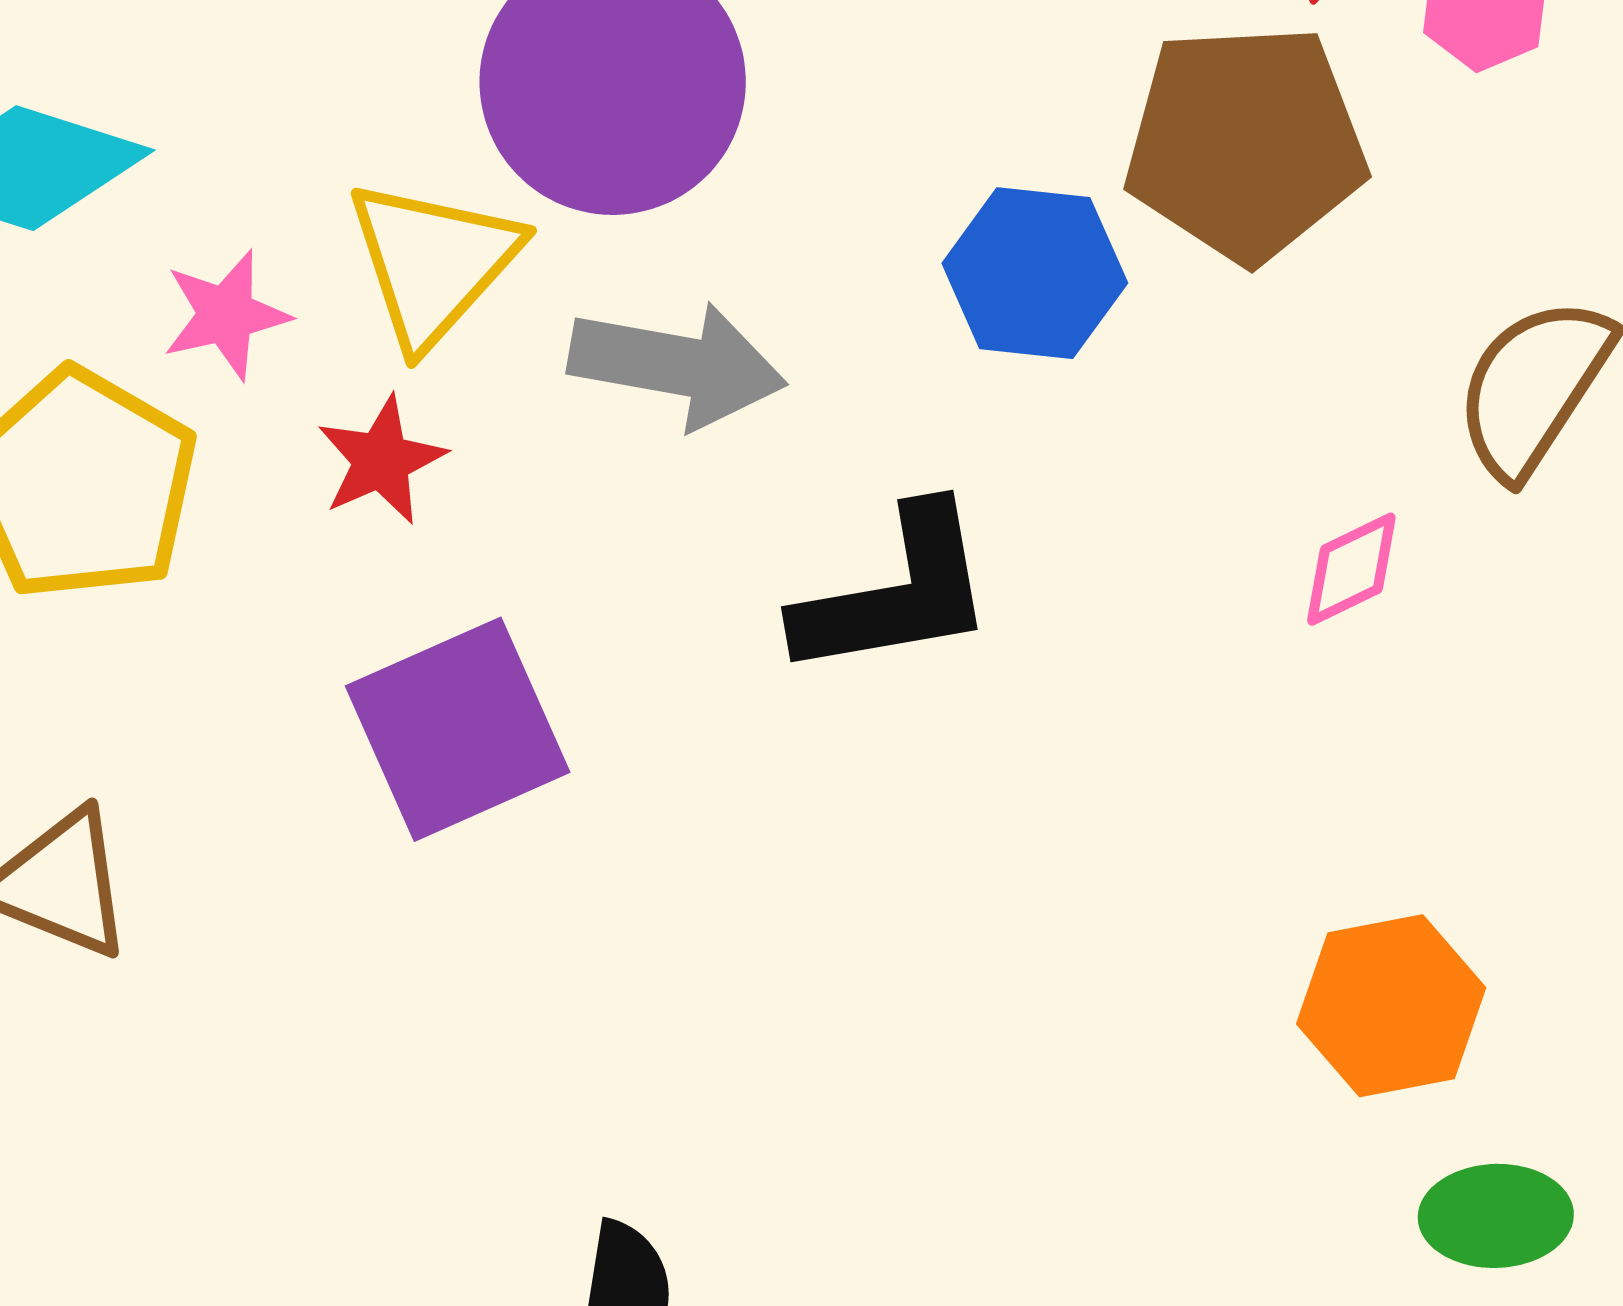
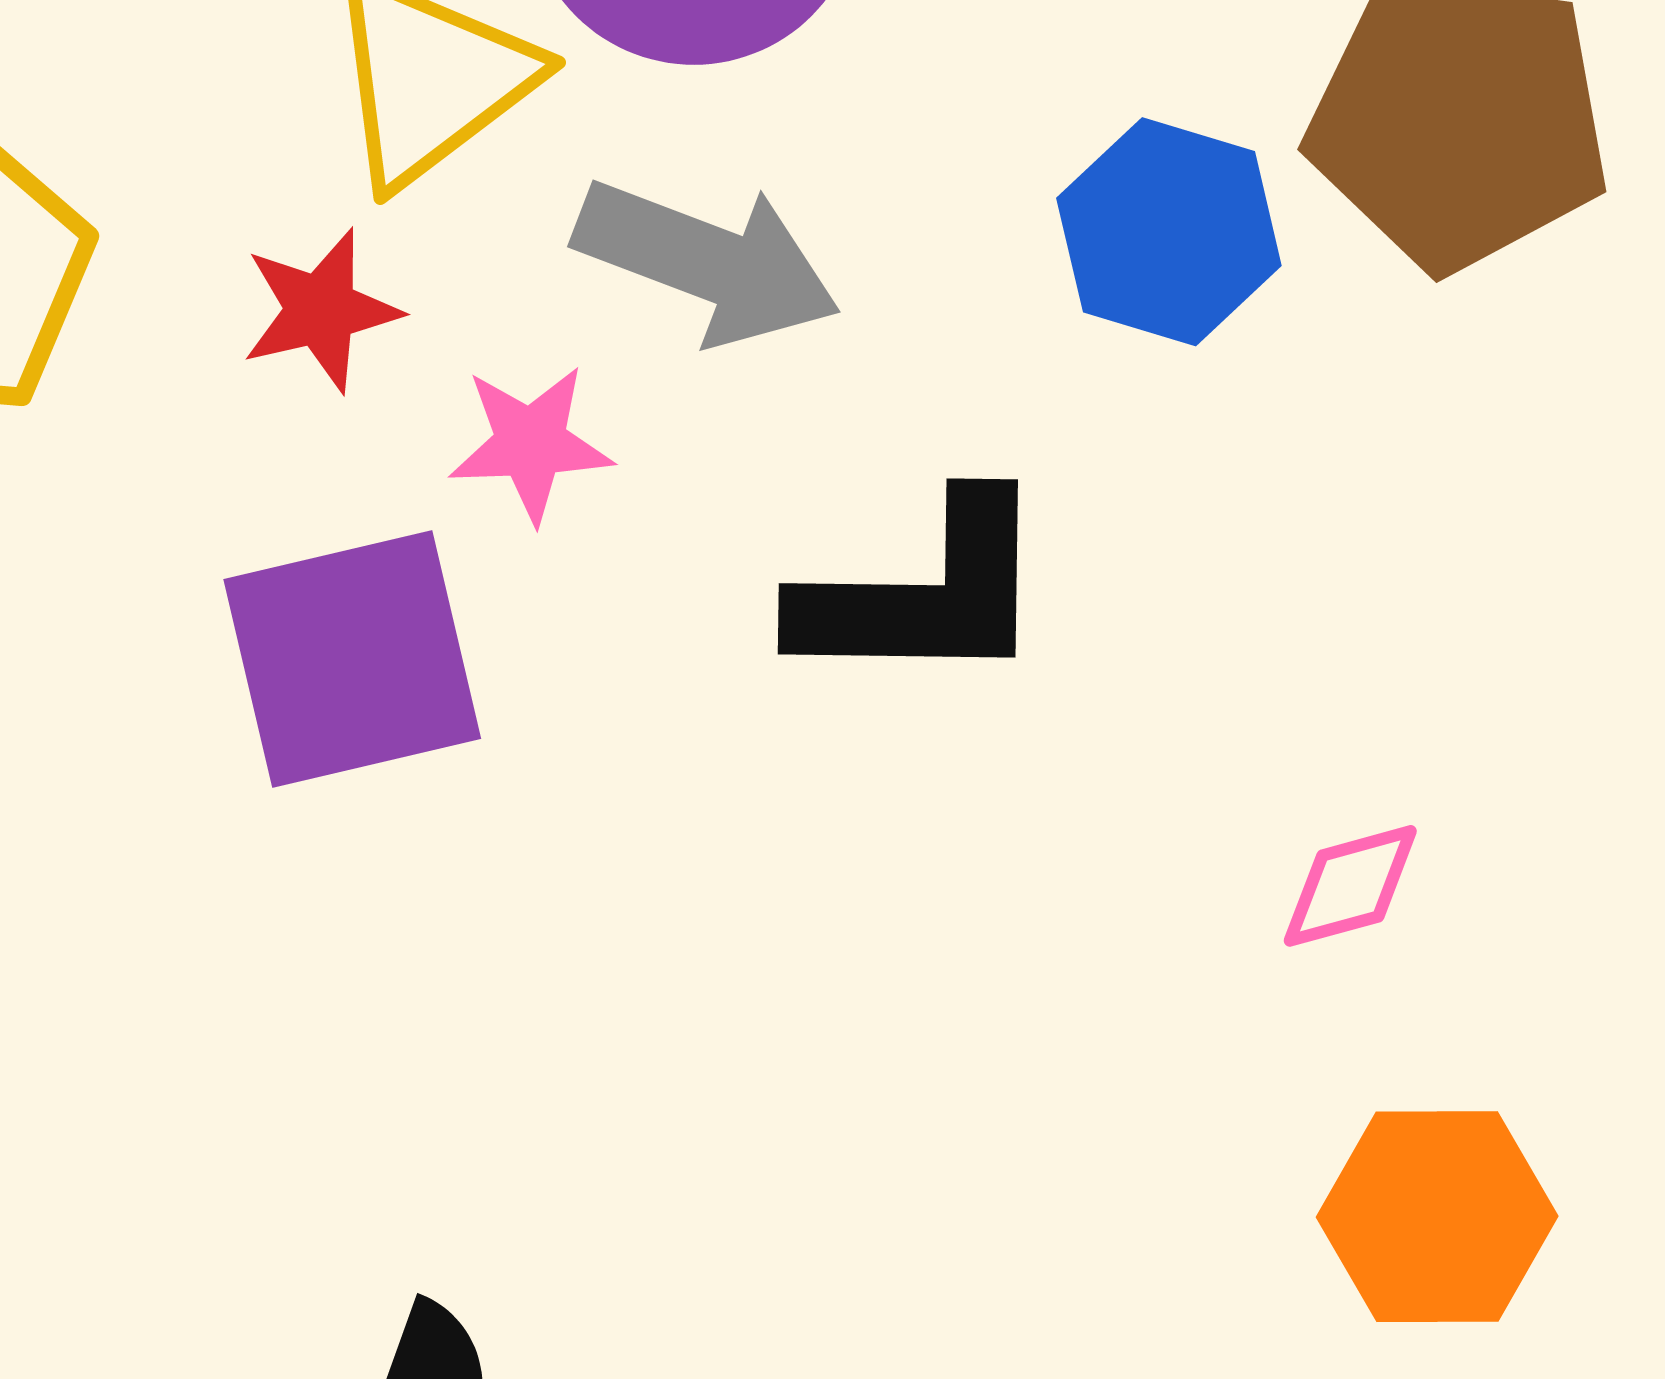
pink star: (226, 315) -> (531, 443), moved
pink diamond: (1351, 569) -> (1350, 886), moved

